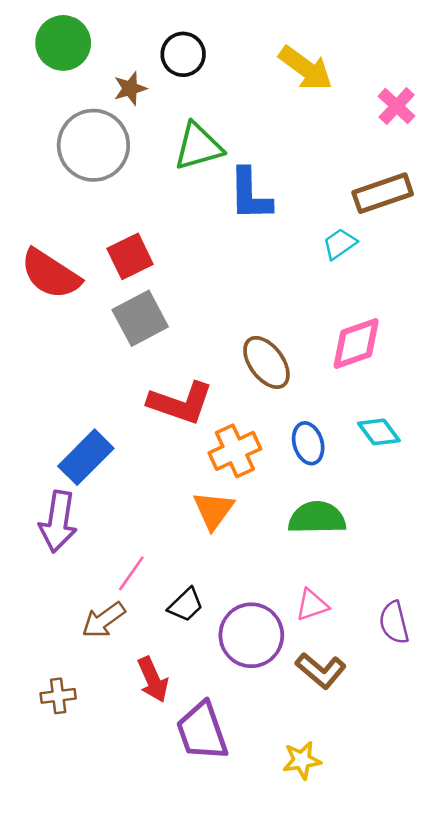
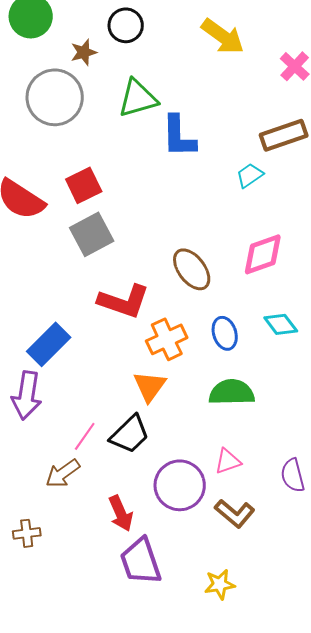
black trapezoid: (186, 605) -> (130, 434), moved, size x1.4
red arrow: (153, 679) -> (121, 513), moved

